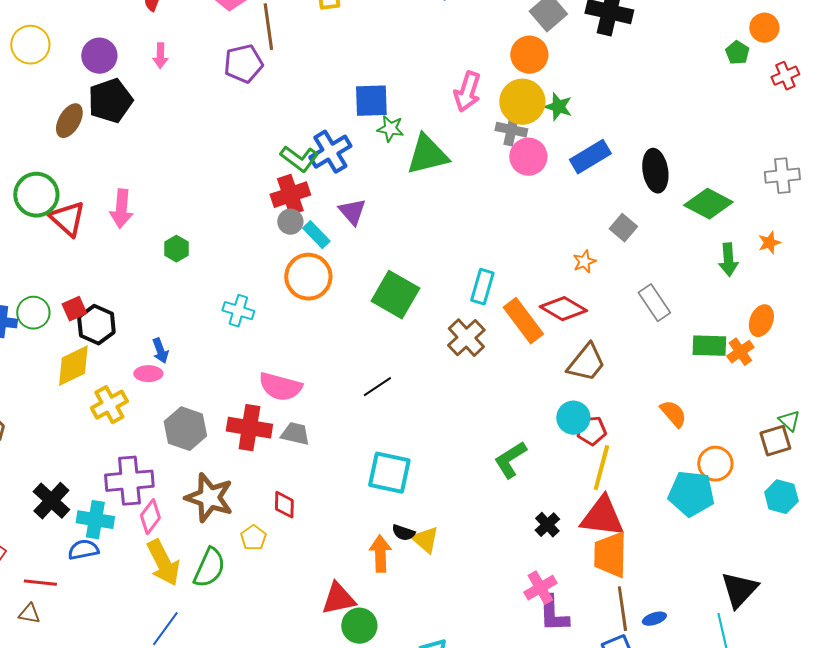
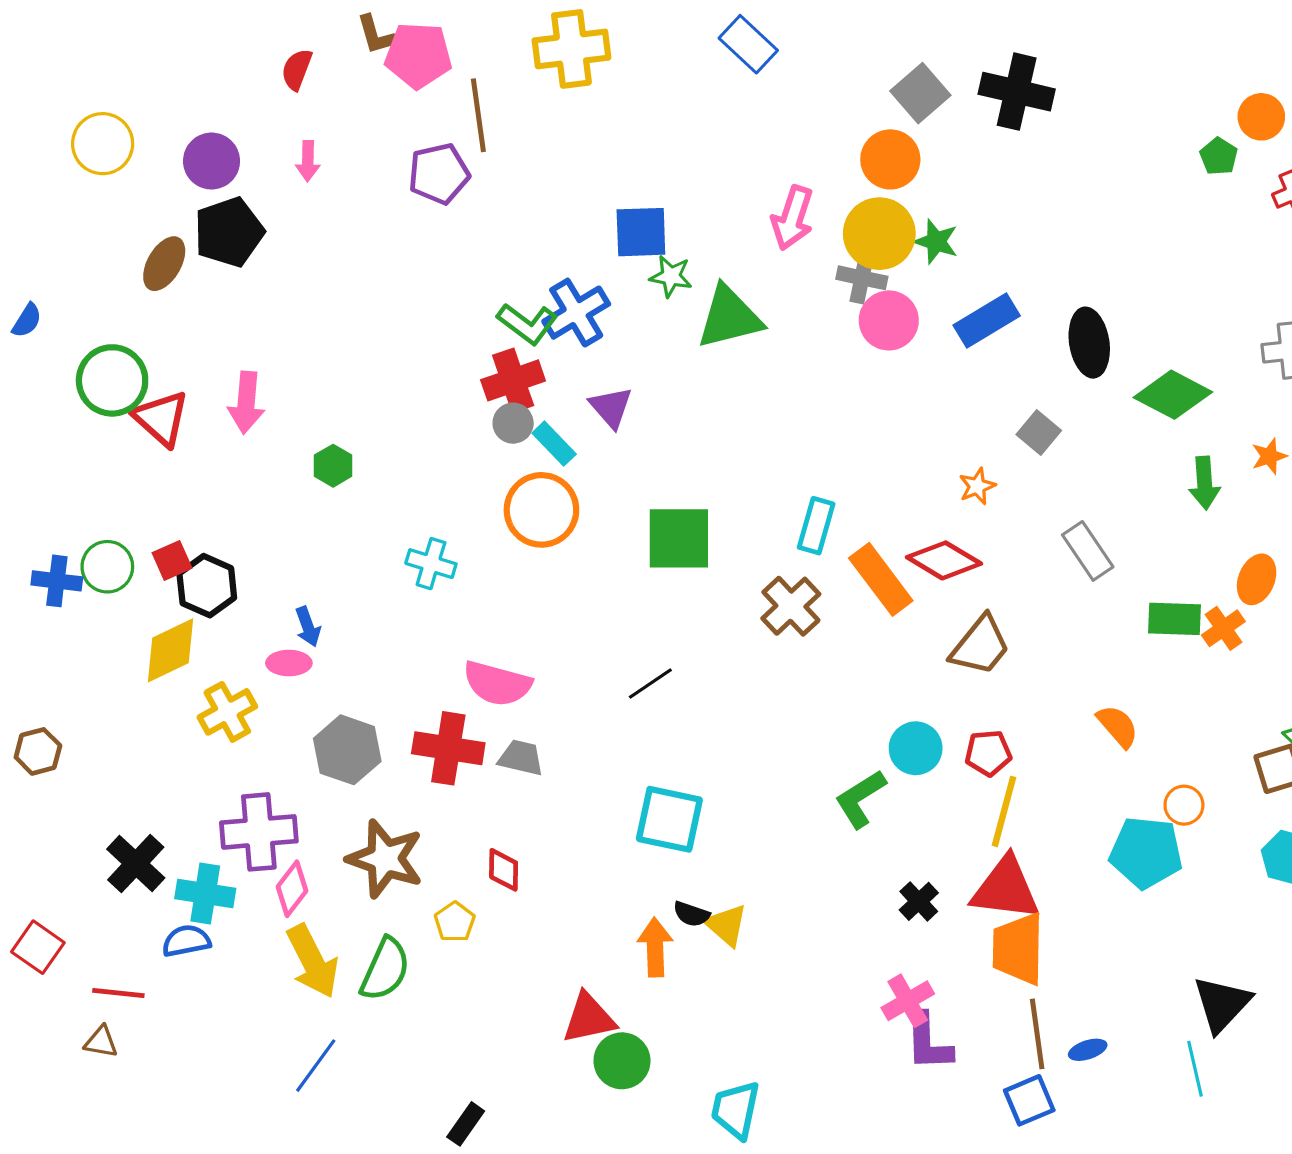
green square: (395, 295) -> (679, 538), turned -30
cyan circle: (573, 418) -> (916, 748), moved
orange circle: (715, 464) -> (1184, 805), size x0.7

